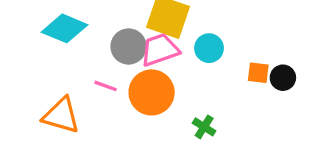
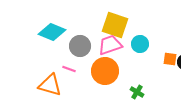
gray circle: (129, 46) -> (80, 46), moved
pink line: (106, 86) -> (69, 69), moved

